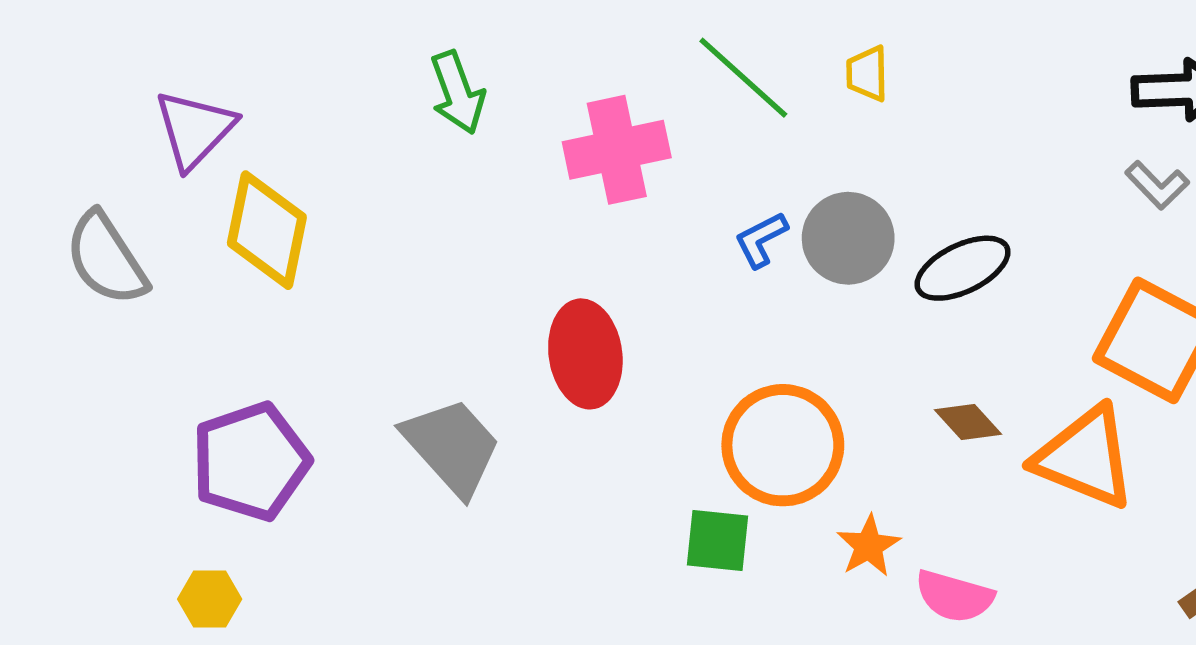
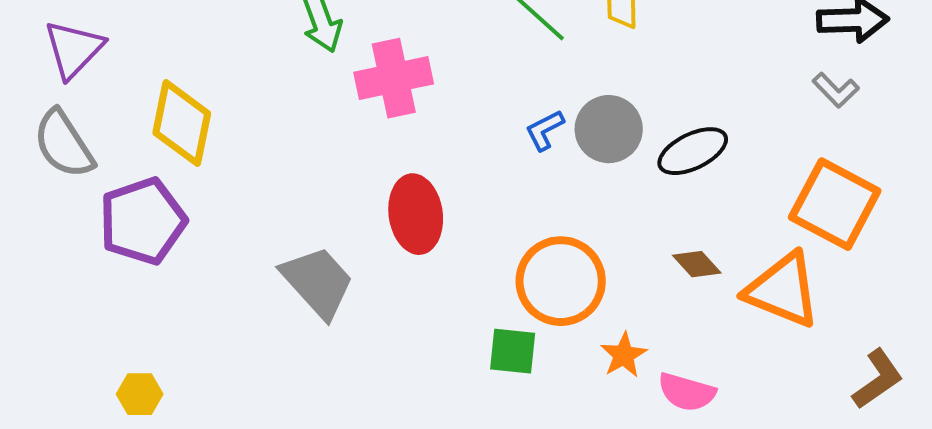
purple triangle: (195, 129) -> (74, 49), moved
pink cross: (617, 150) -> (394, 78), moved
purple pentagon: (251, 462) -> (143, 221), moved

